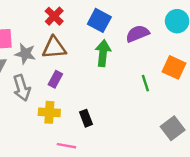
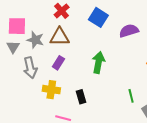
green arrow: (103, 53) -> (98, 63), moved
green line: (145, 83) -> (131, 96), moved

